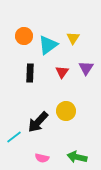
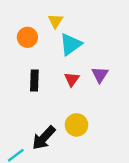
yellow triangle: (73, 38) -> (55, 21), moved
cyan triangle: (48, 45) -> (71, 44), moved

